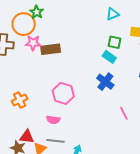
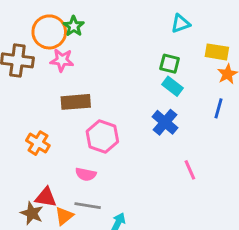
green star: (37, 12) -> (74, 26), moved
green square: (114, 42) -> (170, 64), moved
brown rectangle: (51, 49) -> (76, 102), moved
orange cross: (20, 100) -> (38, 143), turned -35

